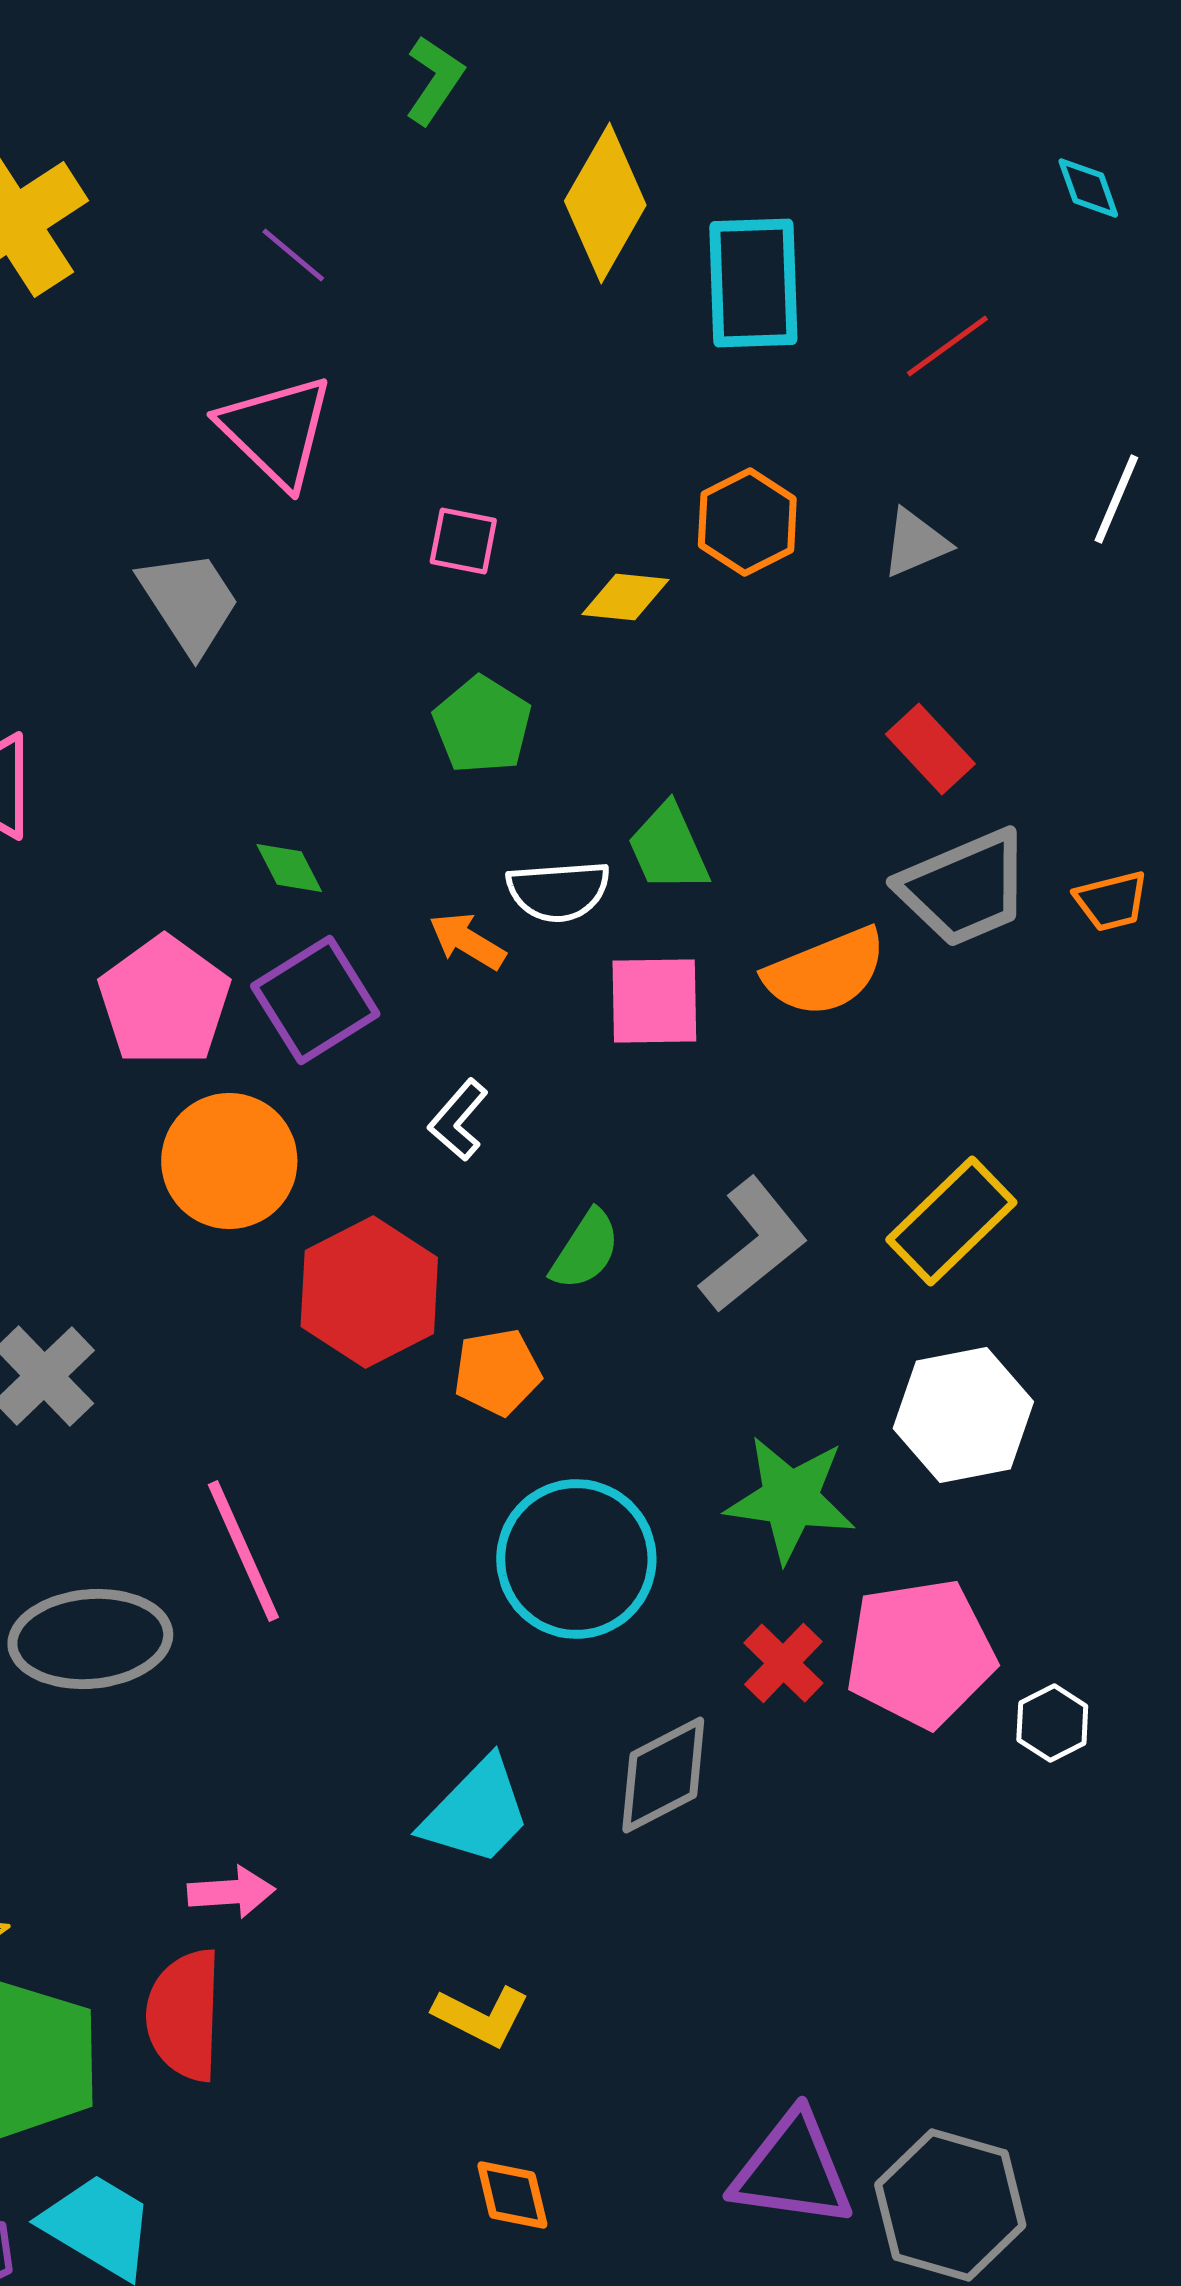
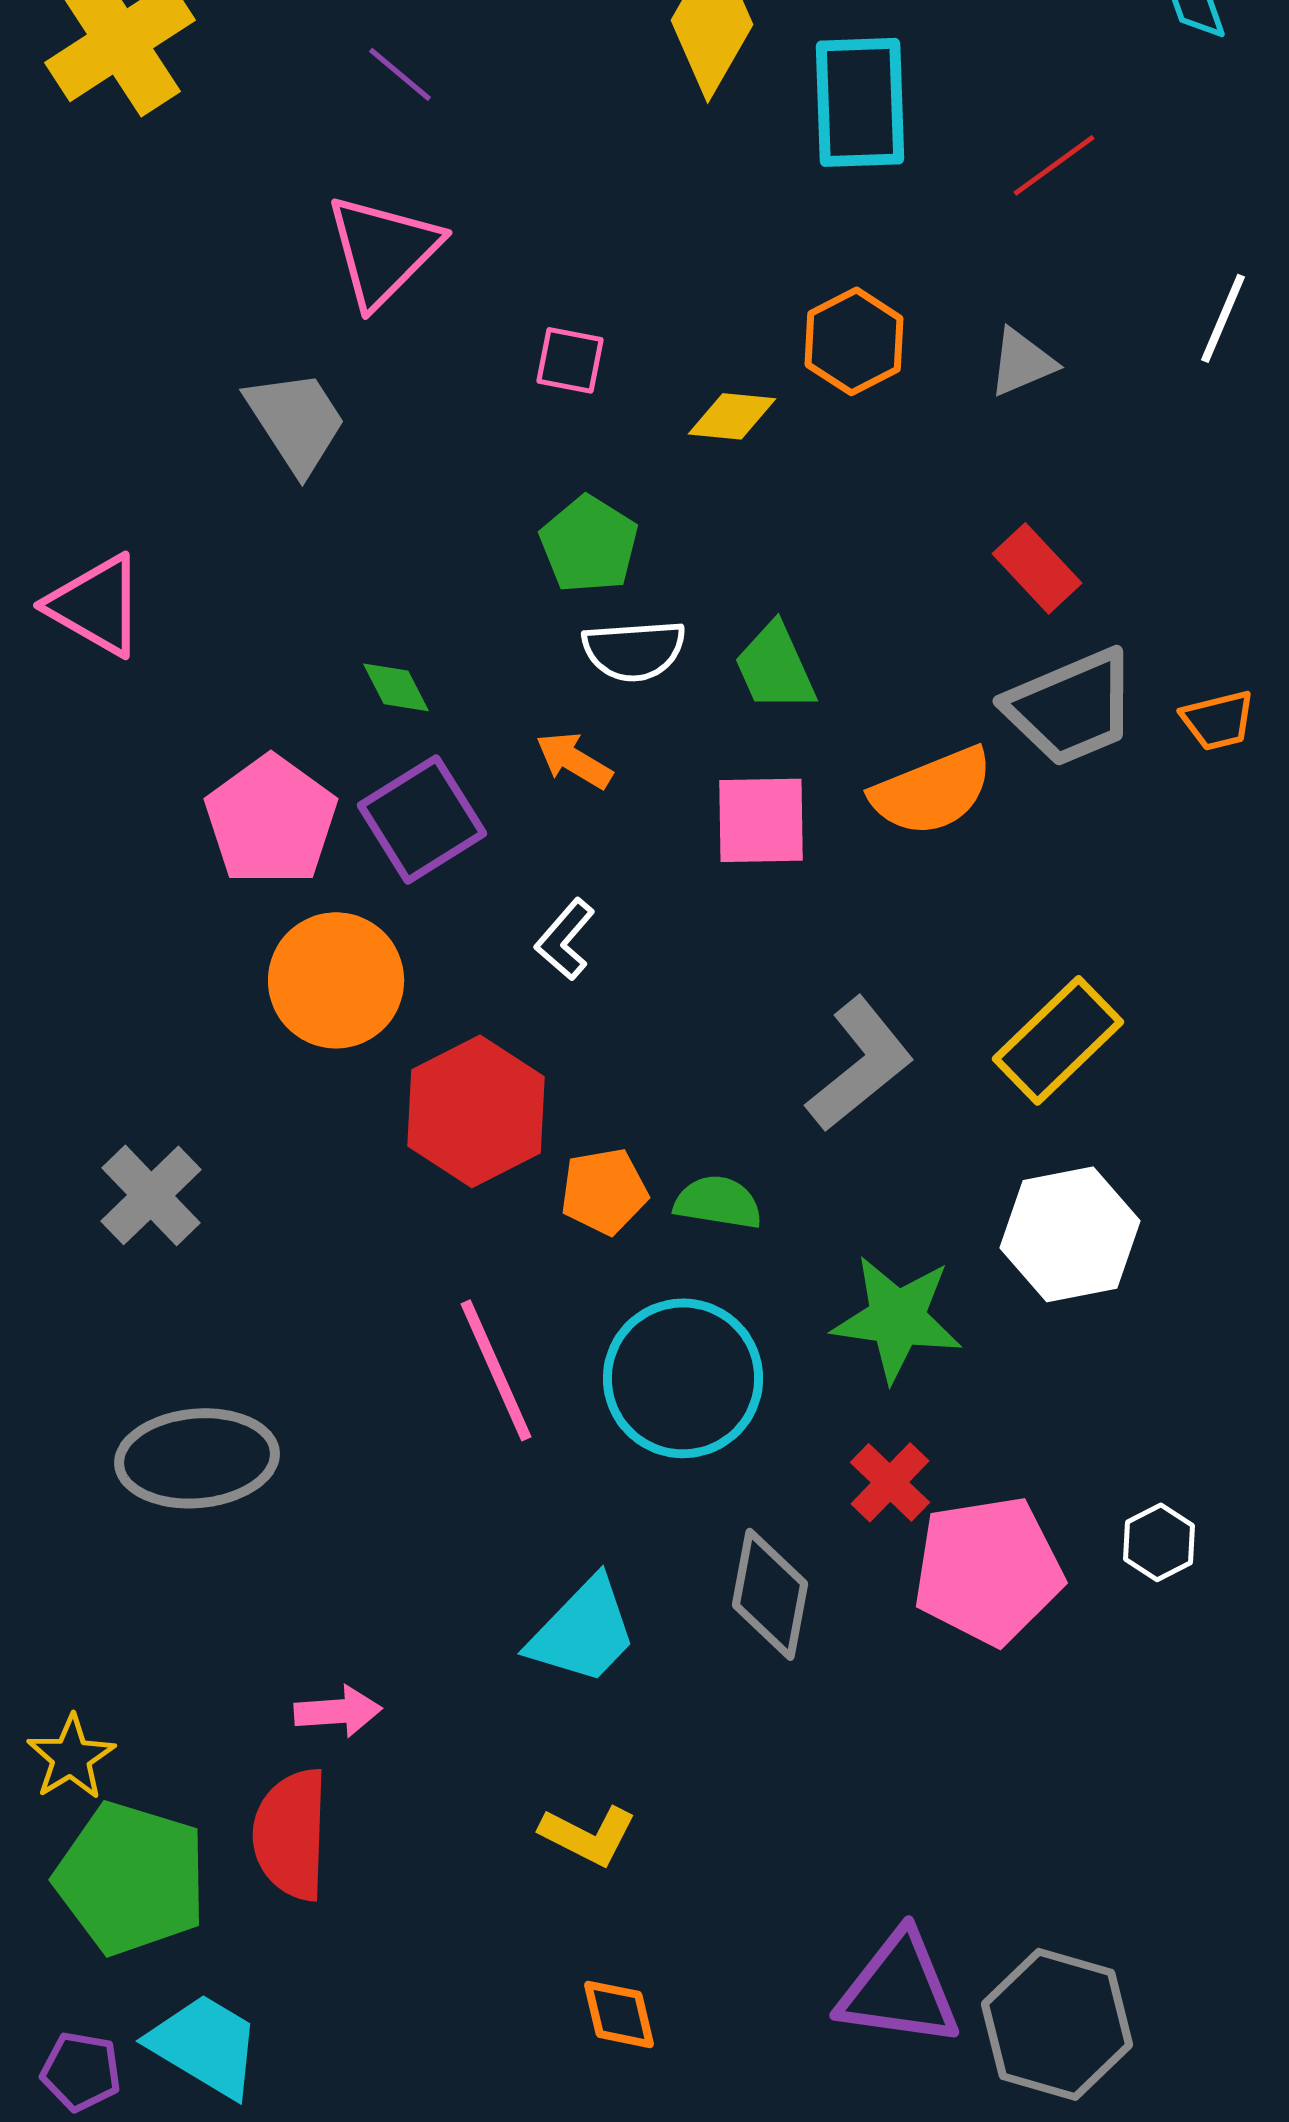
pink triangle: (276, 431) -> (383, 250), turned 31
white semicircle: (558, 891) -> (634, 650), moved
green semicircle: (585, 1250) -> (718, 1202), moved, turned -114
pink line: (243, 1551) -> (496, 1370), moved
pink pentagon: (920, 1653) -> (988, 1570), moved
gray diamond: (663, 1775) -> (770, 1594), turned -52

